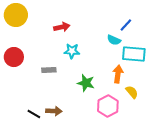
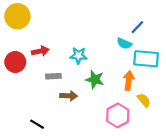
red arrow: (62, 27) -> (40, 51), moved
green star: (86, 83) -> (95, 79), moved
brown arrow: (54, 111) -> (69, 96), moved

